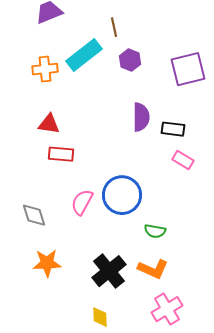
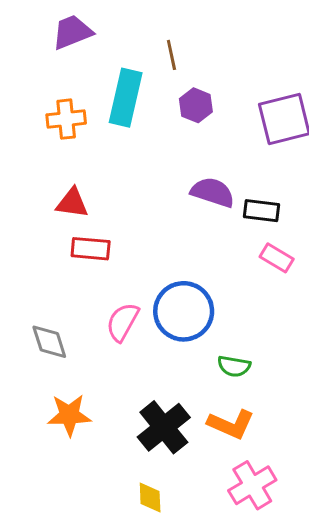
cyan rectangle: (84, 55) -> (126, 98), turned -39
purple semicircle: (141, 117) -> (213, 192), turned -72

